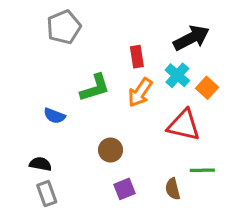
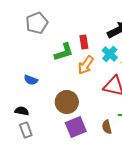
green L-shape: (95, 88) -> (64, 52), moved
brown circle: (110, 150) -> (67, 102), size x1.5
purple square: (124, 189) -> (76, 127), size x1.5

